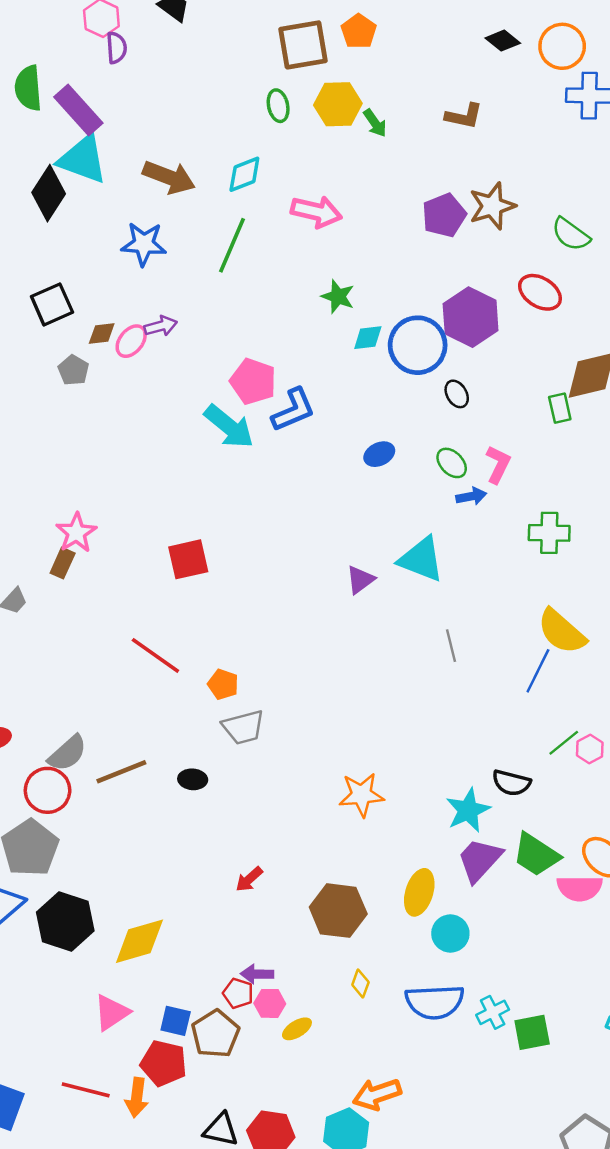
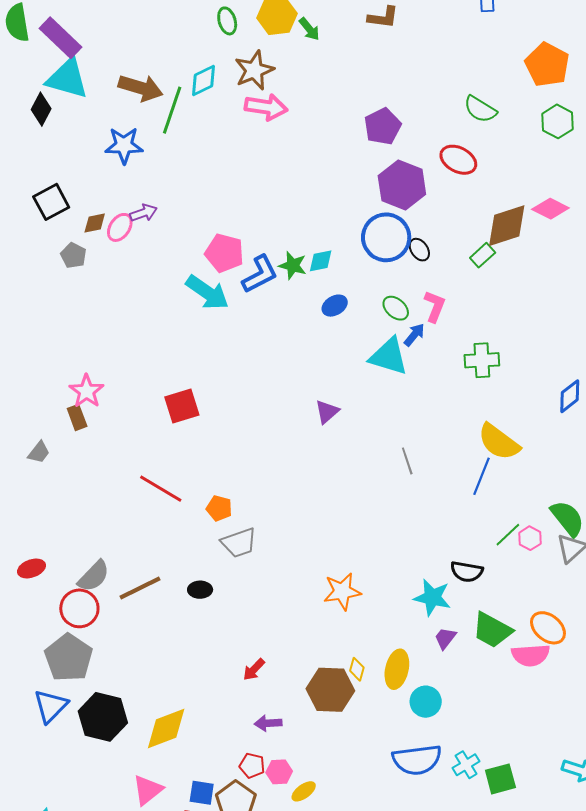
black diamond: (49, 193) -> (41, 109), size x0.7
brown star: (492, 206) -> (254, 70), moved
purple pentagon: (444, 215) -> (383, 126), moved
green line: (232, 245) -> (172, 110), moved
green star: (338, 297) -> (293, 265), moved
cyan diamond: (368, 338) -> (321, 261), moved
blue circle: (418, 345) -> (386, 237), moved
black ellipse: (457, 394) -> (419, 250), moved
green rectangle: (560, 408) -> (483, 255), turned 65
blue arrow: (471, 496) -> (414, 335), turned -35
cyan triangle: (421, 559) -> (389, 356), moved
brown rectangle: (63, 563) -> (77, 417), turned -40
cyan star: (468, 810) -> (432, 597), turned -30
purple trapezoid: (480, 860) -> (445, 638), size x0.6
purple arrow: (257, 974) -> (268, 723), moved
yellow diamond: (360, 983) -> (357, 669), moved

